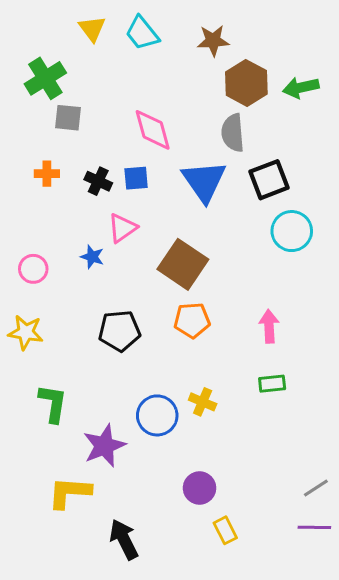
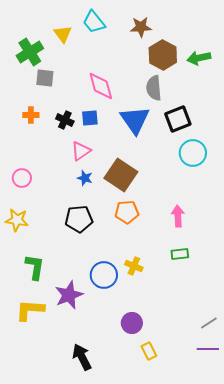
yellow triangle: (92, 29) -> (63, 34), moved
blue star: (92, 257) -> (85, 178), moved
yellow L-shape: (70, 493) -> (30, 310), moved

